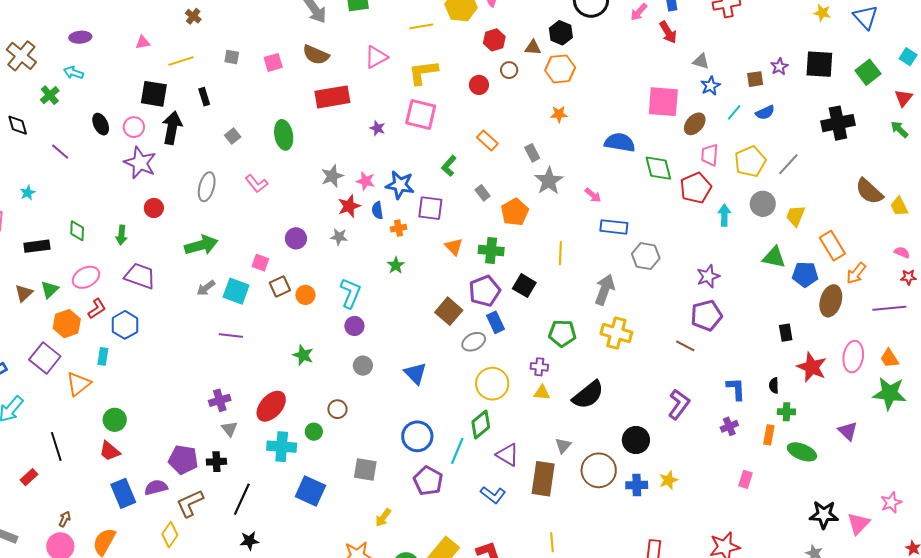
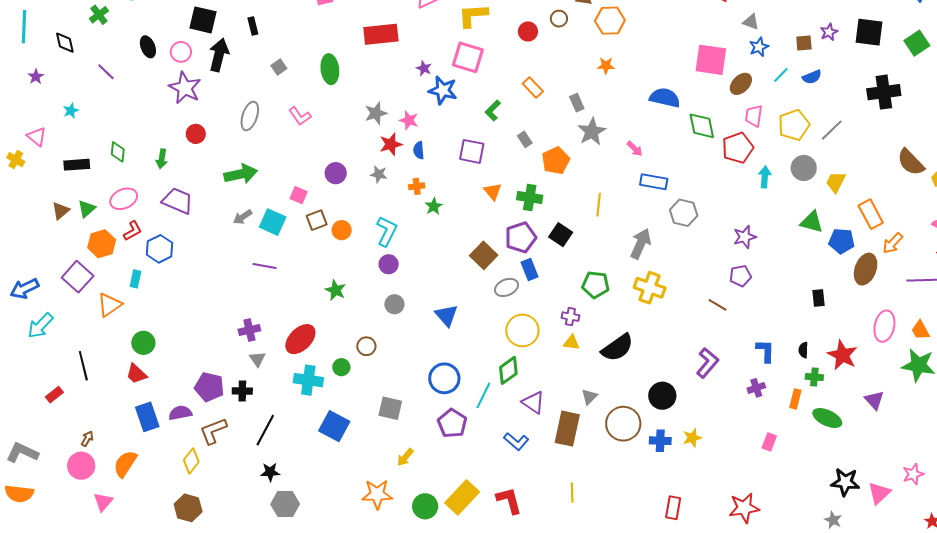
blue star: (400, 185) -> (443, 90), moved
orange cross: (399, 228) -> (417, 186), moved
purple pentagon: (706, 315) -> (741, 276), size x0.7
red star: (812, 367) -> (842, 355), moved

